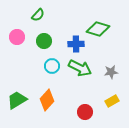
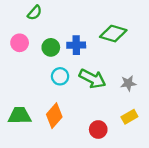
green semicircle: (38, 15) -> (35, 13), moved
blue cross: (76, 44) -> (76, 45), moved
green trapezoid: (17, 100) -> (20, 116), turned 30

